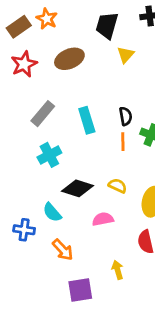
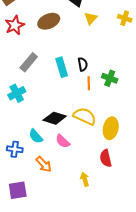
black semicircle: (126, 116) -> (83, 64), moved
cyan cross: (49, 155) -> (17, 93), moved
yellow semicircle: (118, 186) -> (85, 116), size x1.6
pink semicircle: (103, 219) -> (63, 141), moved, turned -126
purple square: (80, 290) -> (18, 190), moved

